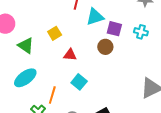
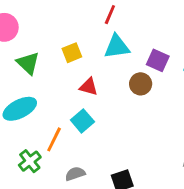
cyan triangle: (95, 17) -> (117, 47), moved
cyan square: (79, 82) -> (82, 121), moved

